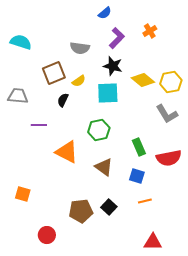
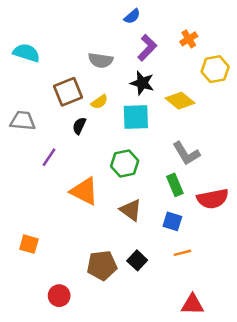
yellow hexagon: (171, 82) -> (215, 69), moved
gray L-shape: (167, 114) -> (186, 153), moved
purple line: (39, 125) -> (49, 157), turned -56

